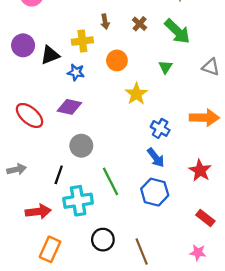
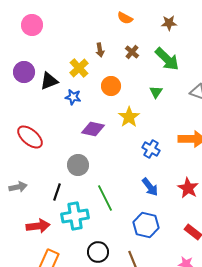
yellow cross: (82, 41) -> (79, 68), turned -36
purple diamond: (69, 107) -> (93, 129), moved
blue arrow: (156, 158) -> (150, 187), moved
blue hexagon: (155, 192) -> (146, 225), moved

